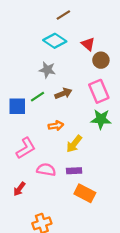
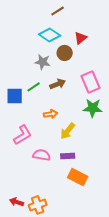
red triangle: (88, 44) -> (81, 38), turned 40
brown circle: (101, 60) -> (65, 53), moved
red arrow: (19, 189) -> (17, 202), moved, turned 72

